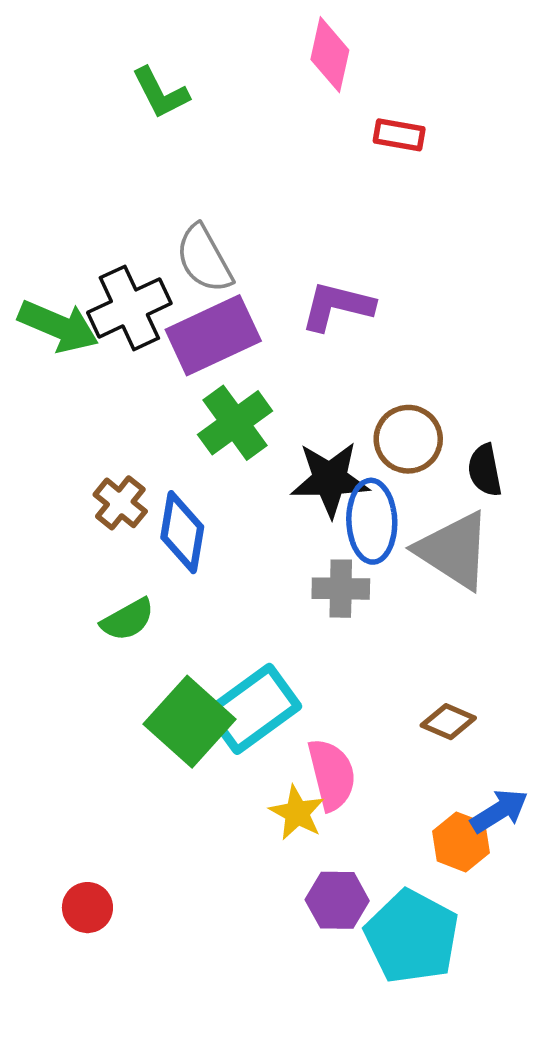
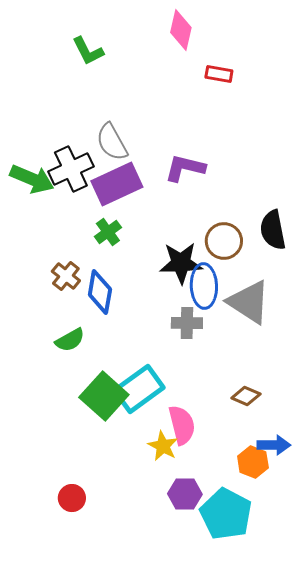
green cross: (235, 423) -> (108, 232), moved, size x0.7
black semicircle: (485, 470) -> (273, 230), moved, size x1.4
blue arrow: (499, 811) -> (274, 445), turned 32
red circle: (87, 908) -> (72, 498), moved

